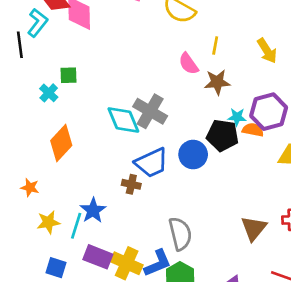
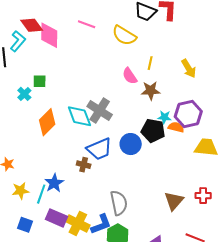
orange diamond: (61, 143) -> (47, 122), moved

